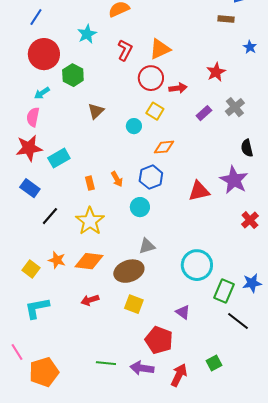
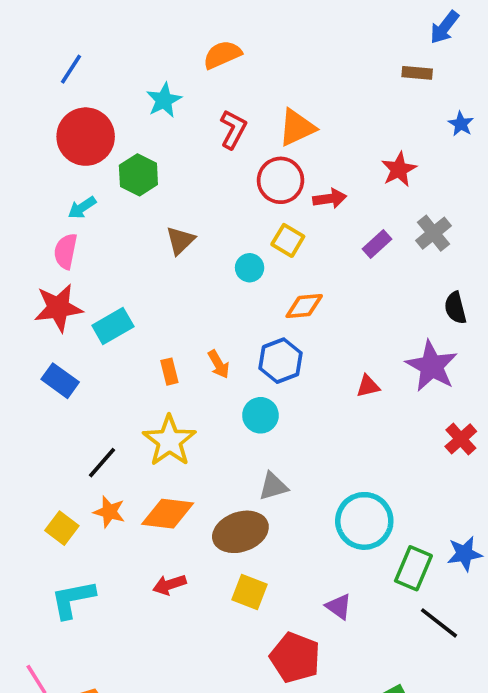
red triangle: (199, 191) -> (368, 386), size x0.6
black line: (50, 216) -> (102, 463), moved

